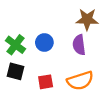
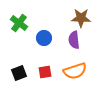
green cross: (15, 45) -> (19, 23), moved
black square: (15, 71) -> (19, 73), moved, turned -35

